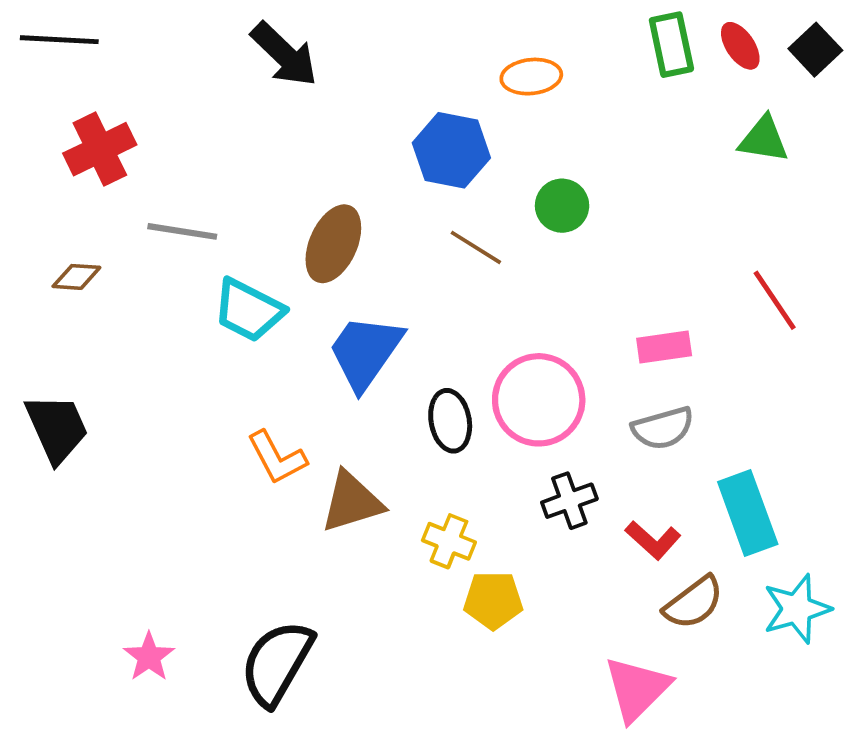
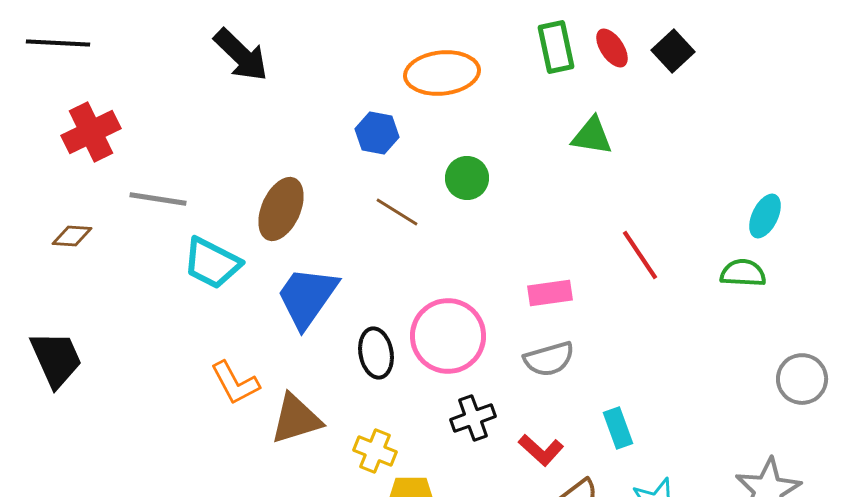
orange ellipse: (531, 77) -> (442, 73), size x1.5
green triangle: (764, 139) -> (592, 136), moved
blue hexagon: (451, 150) -> (377, 133), size x0.7
cyan rectangle: (748, 513) -> (618, 428), size x0.6

